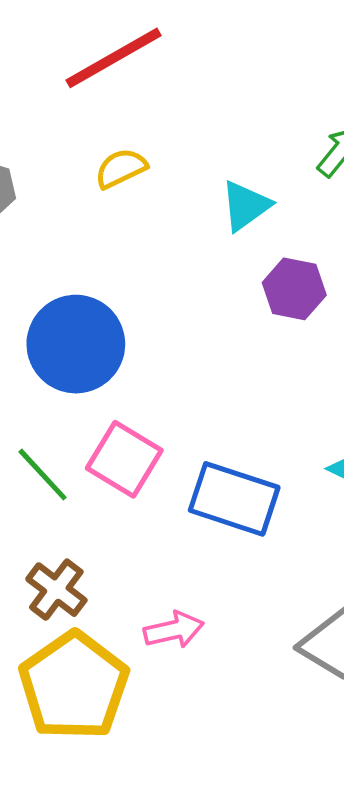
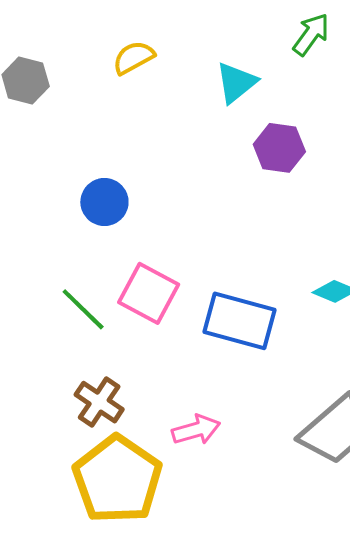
blue circle: (76, 344) -> (104, 202), size x0.6

